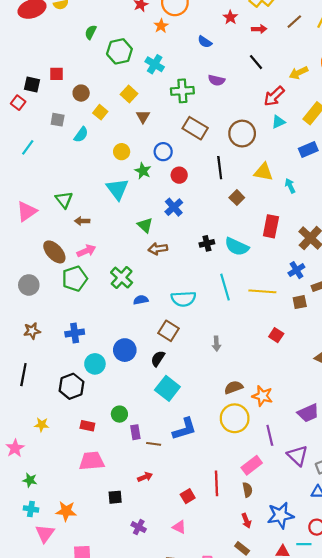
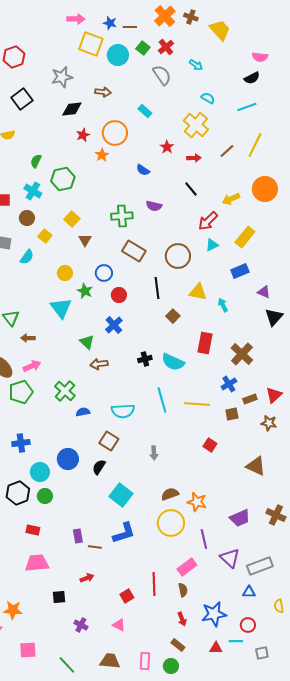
cyan cross: (155, 64) -> (33, 191), moved
cyan square: (167, 388) -> (121, 495), moved
green circle: (119, 414) -> (45, 496), moved

